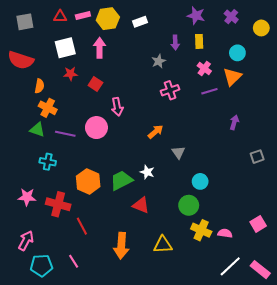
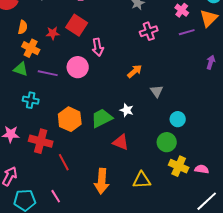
red star: (71, 74) -> (53, 33), moved
red square: (95, 84) -> (77, 25), size x1.5

